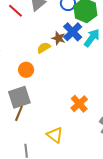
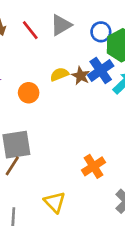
yellow semicircle: (44, 48) -> (59, 74), moved
orange circle: (26, 70) -> (29, 93), moved

